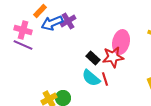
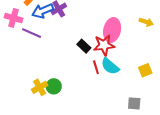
purple line: (23, 45) -> (32, 33), moved
cyan semicircle: (91, 78) -> (110, 66), moved

